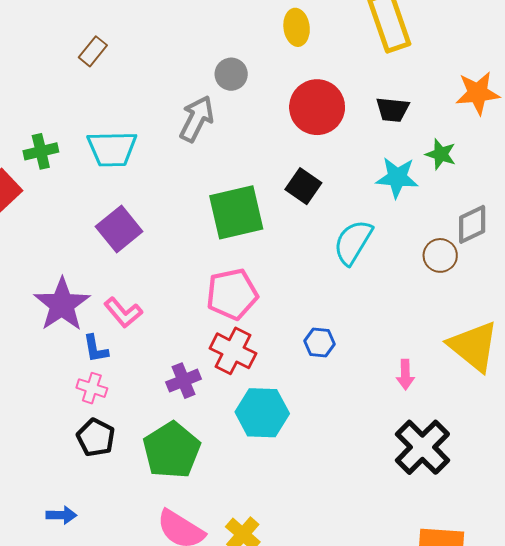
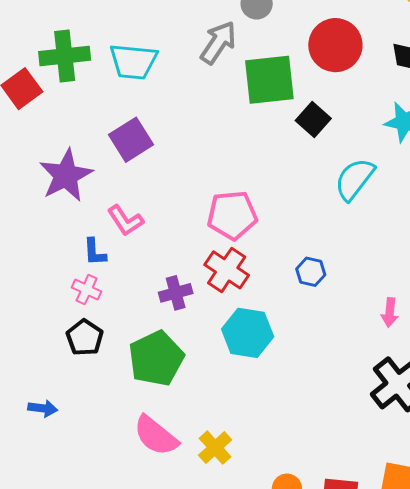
green cross: (41, 151) -> (65, 56), size x1.5
green square: (236, 212) -> (269, 80), moved
purple star: (62, 304) -> (66, 175), moved

